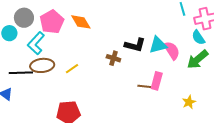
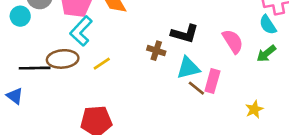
cyan L-shape: (36, 43) -> (81, 31), moved
cyan triangle: (158, 45) -> (188, 68), moved
green arrow: (198, 59) -> (266, 54), size x0.7
brown line: (144, 86) -> (196, 88), turned 32

